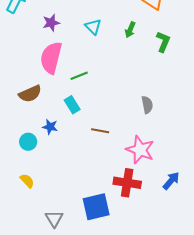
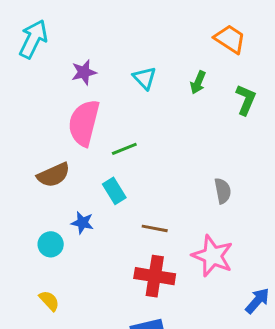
red cross: (127, 183) -> (155, 276), moved

